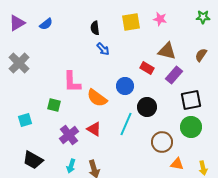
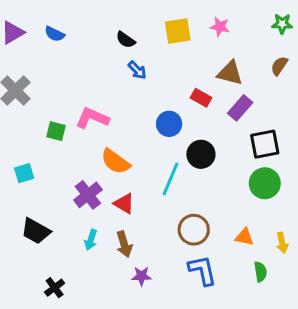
blue semicircle: (46, 24) -> (55, 34), turned 64
black semicircle: (95, 28) -> (126, 40), turned -48
brown semicircle: (201, 55) -> (279, 66), moved
pink L-shape: (72, 82) -> (92, 118), turned 115
orange semicircle: (97, 98) -> (115, 162), moved
green square: (54, 105) -> (56, 131), moved
red triangle: (94, 129) -> (124, 204), moved
brown circle: (162, 142) -> (194, 230), moved

